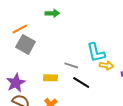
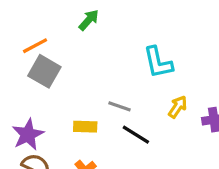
green arrow: (52, 13) -> (89, 20), turned -48
cyan L-shape: (96, 53) -> (158, 62), moved
yellow arrow: (106, 66) -> (178, 107), turned -64

